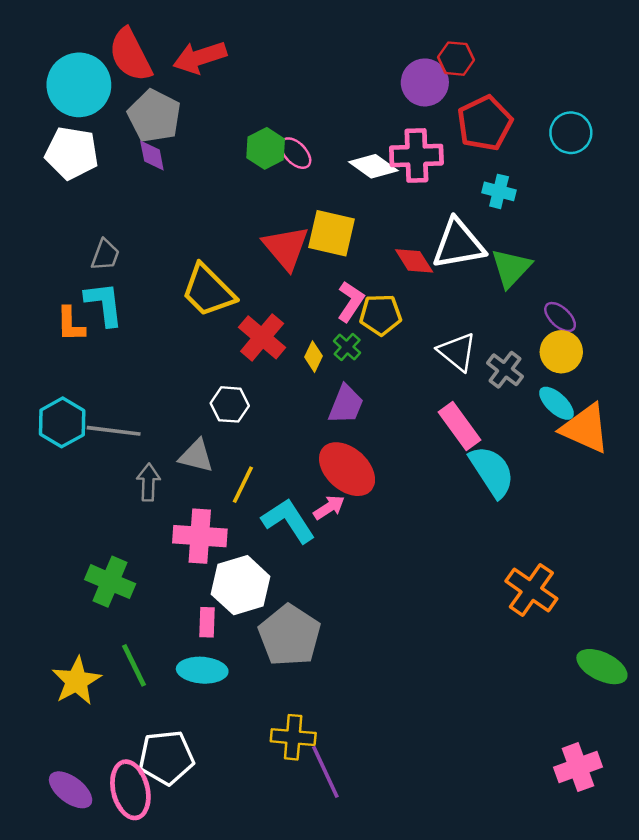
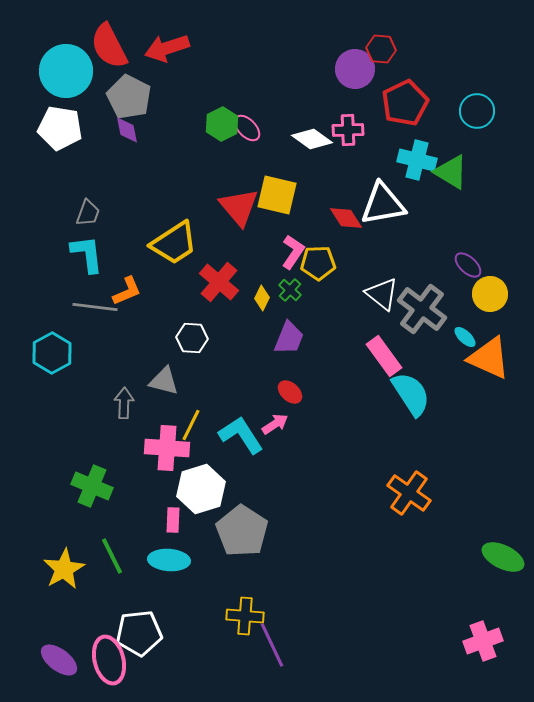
pink cross: (416, 155) -> (348, 130), size x0.7
cyan cross: (499, 191) -> (417, 160), size x1.4
green triangle: (511, 268) -> (451, 172), moved, turned -42
yellow trapezoid: (208, 291) -> (174, 243), turned -78
orange L-shape: (71, 324) -> (127, 291), moved, turned -112
yellow circle: (561, 352) -> (490, 294), moved
gray cross: (505, 370) -> (422, 309), size x1.6
cyan ellipse: (556, 403) -> (465, 337), size x0.7
gray line: (114, 431) -> (95, 307), moved
red ellipse: (347, 469) -> (290, 392), size x0.5
yellow line: (243, 485) -> (191, 425), moved
orange cross: (531, 590) -> (409, 493), moved

